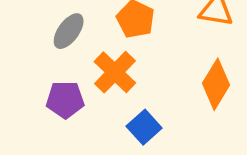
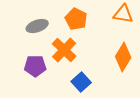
gray ellipse: (69, 31) -> (37, 26), turned 35

